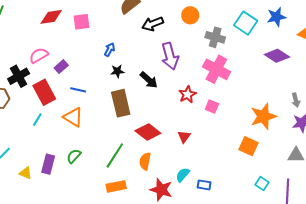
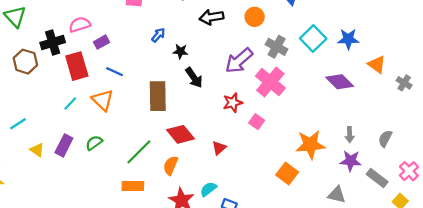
purple arrow: (170, 56) -> (239, 61), moved, turned 52
black star: (117, 71) -> (180, 51), moved
cyan line: (37, 120) -> (70, 103), moved

